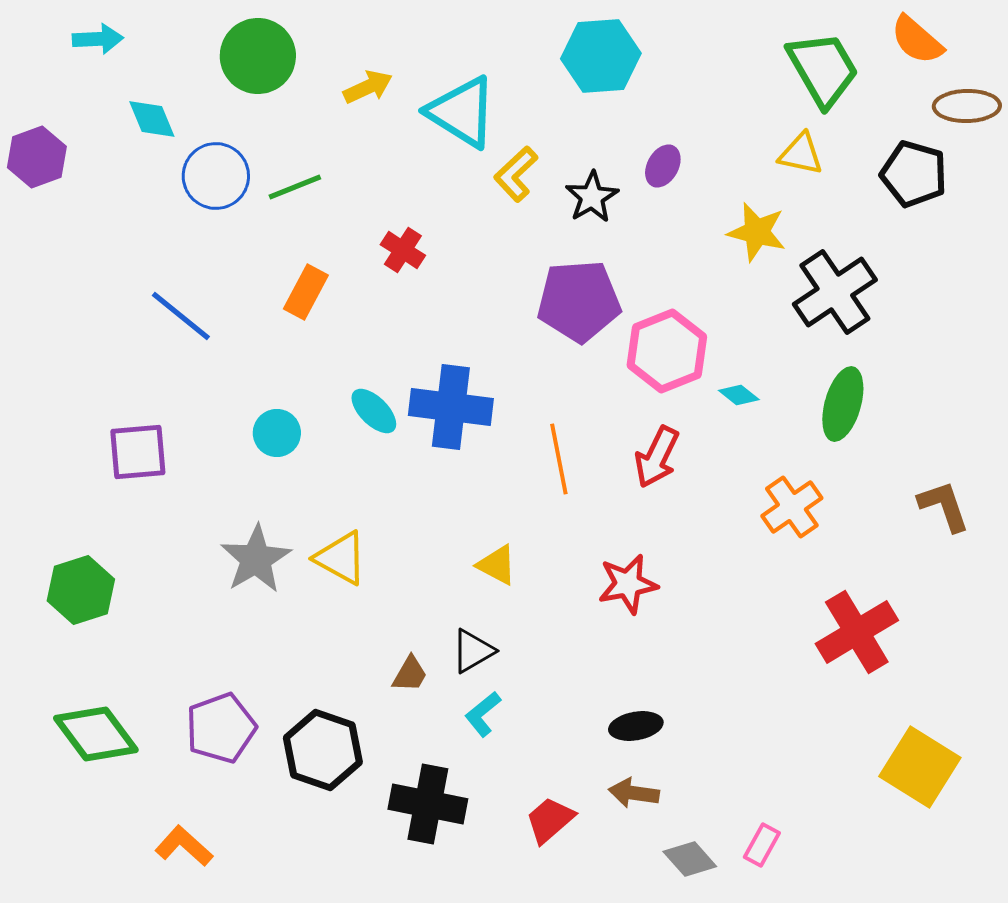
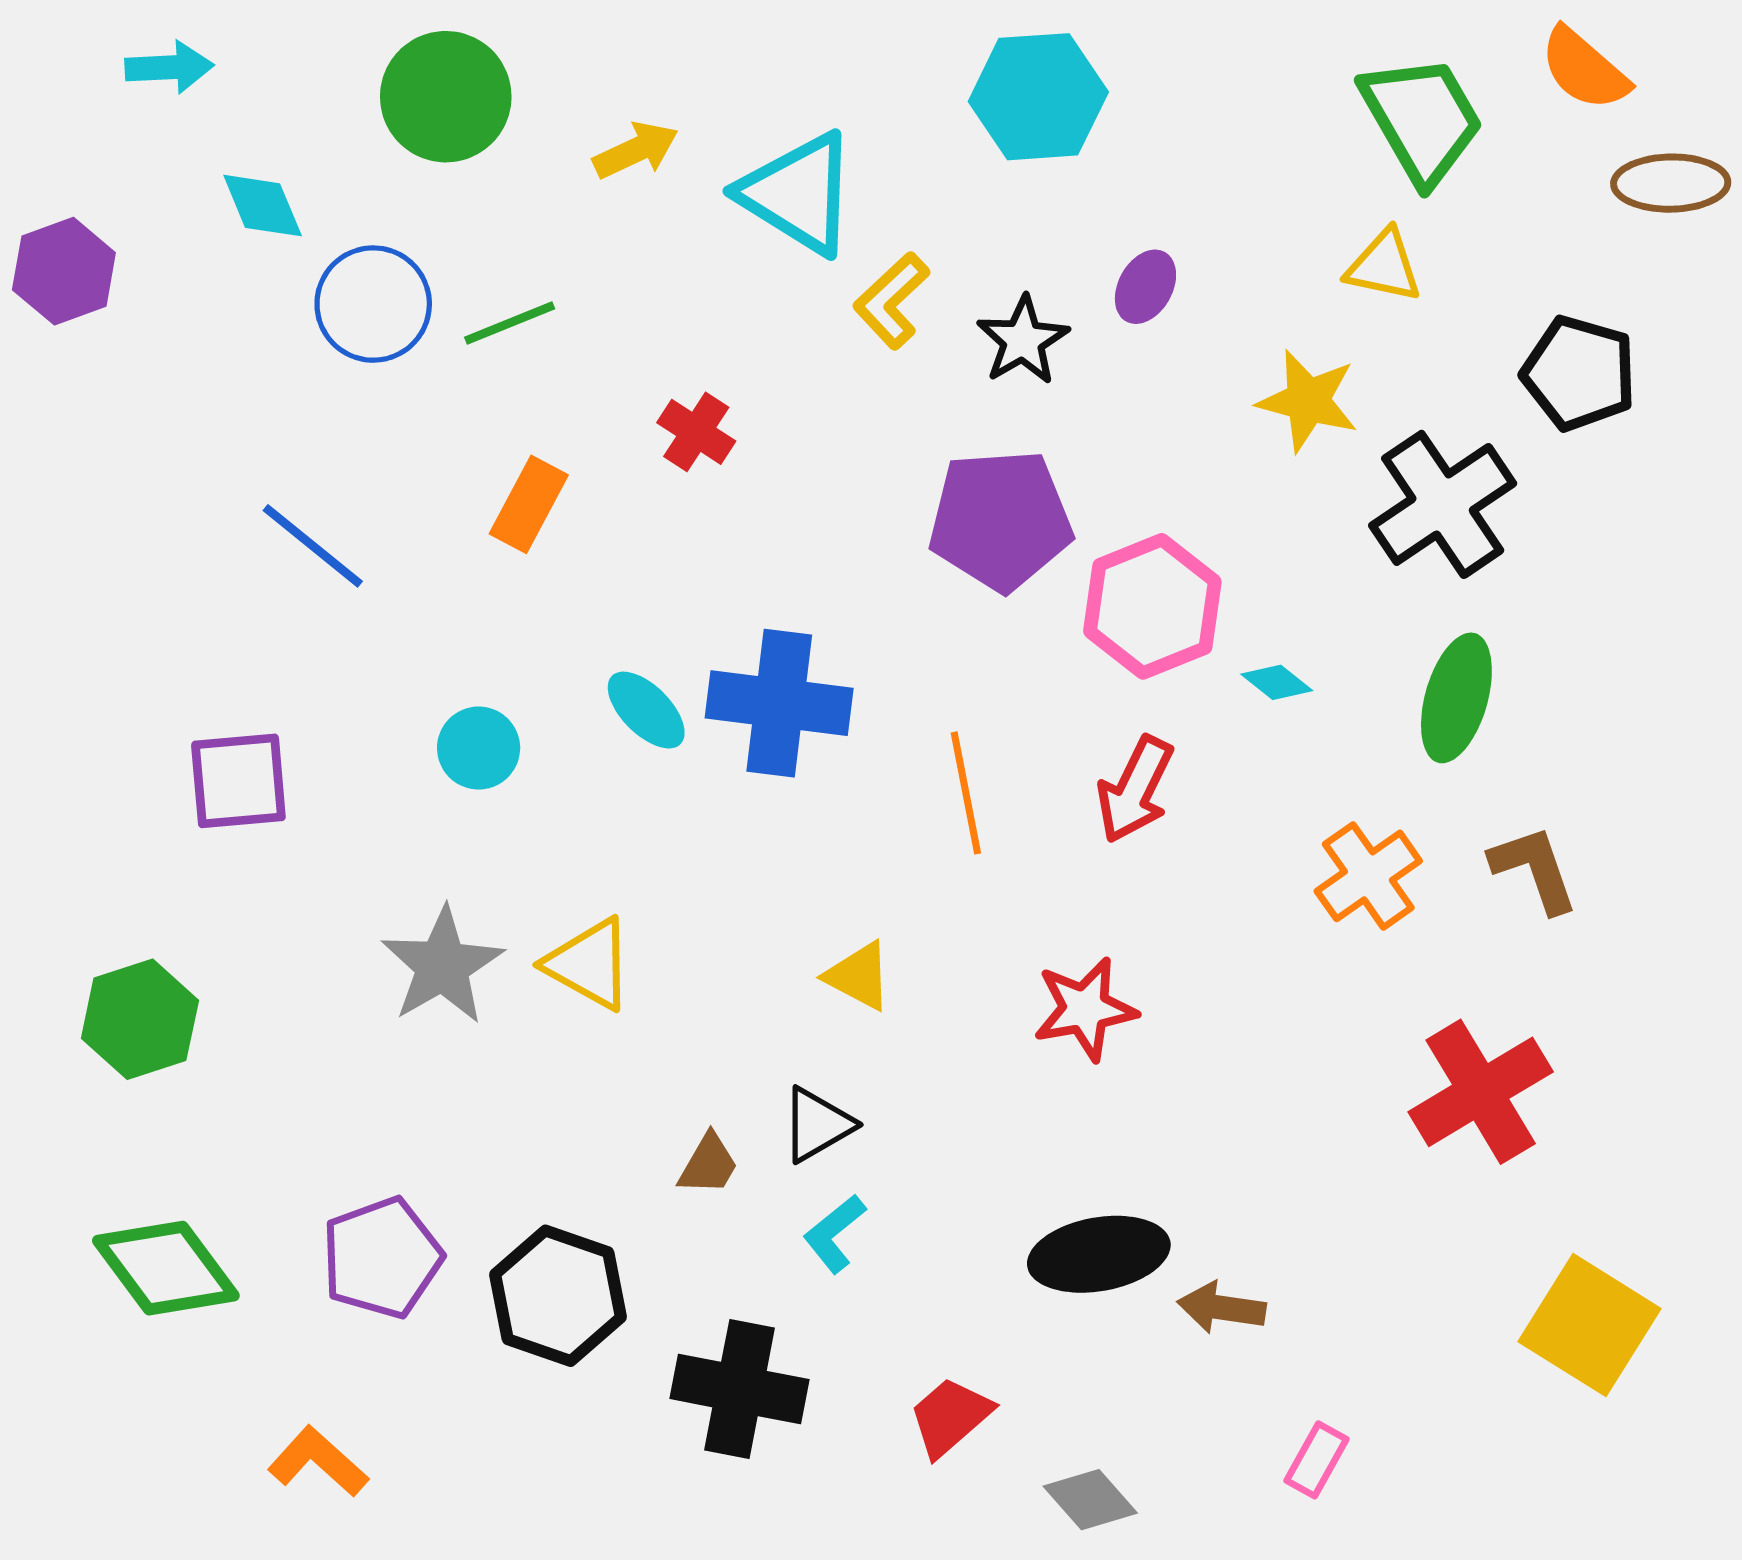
black pentagon: (914, 174) -> (1579, 373), moved
brown L-shape: (944, 506) -> (1534, 869), moved
black ellipse: (636, 726) -> (1099, 1254), size x1.5
brown arrow: (634, 793) -> (1221, 1308), moved
gray diamond: (690, 859) -> (1090, 1500), moved

